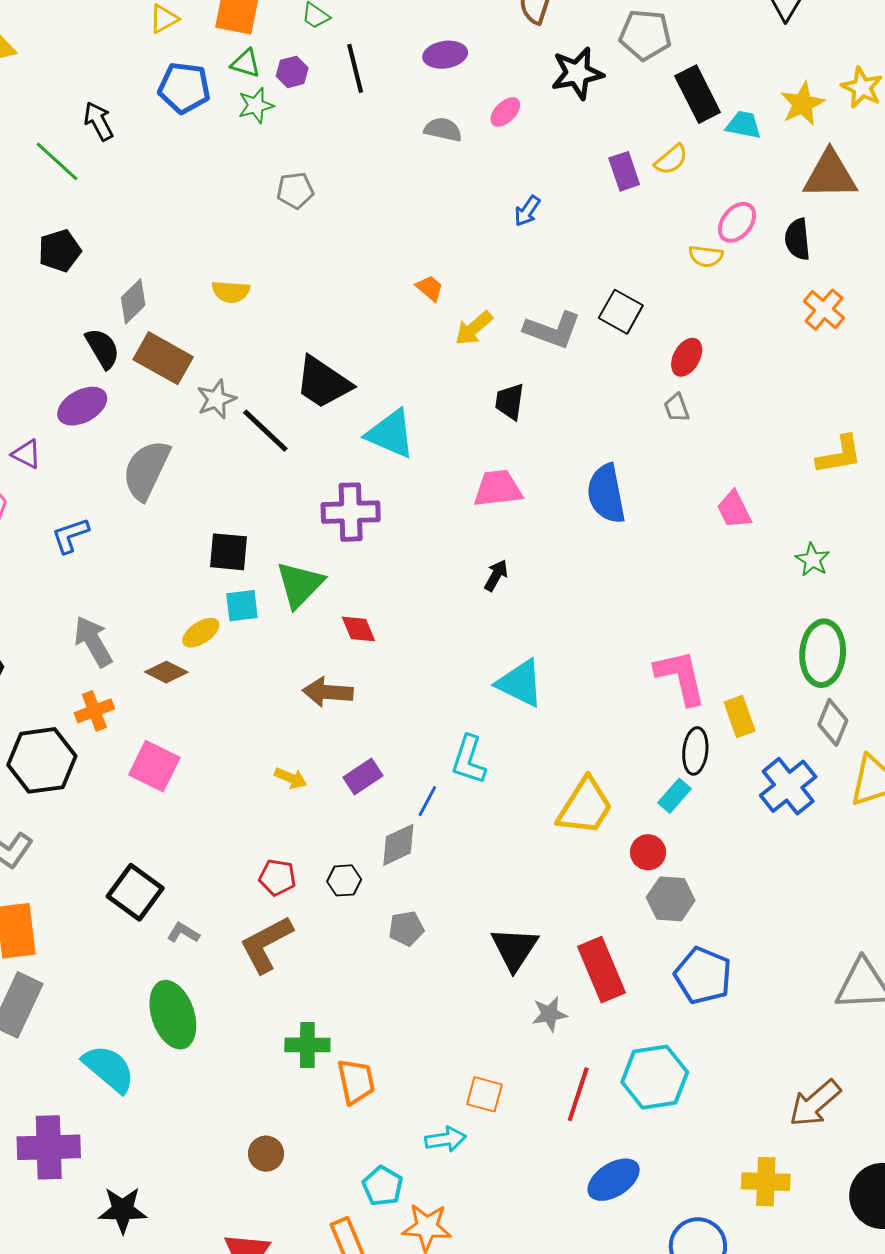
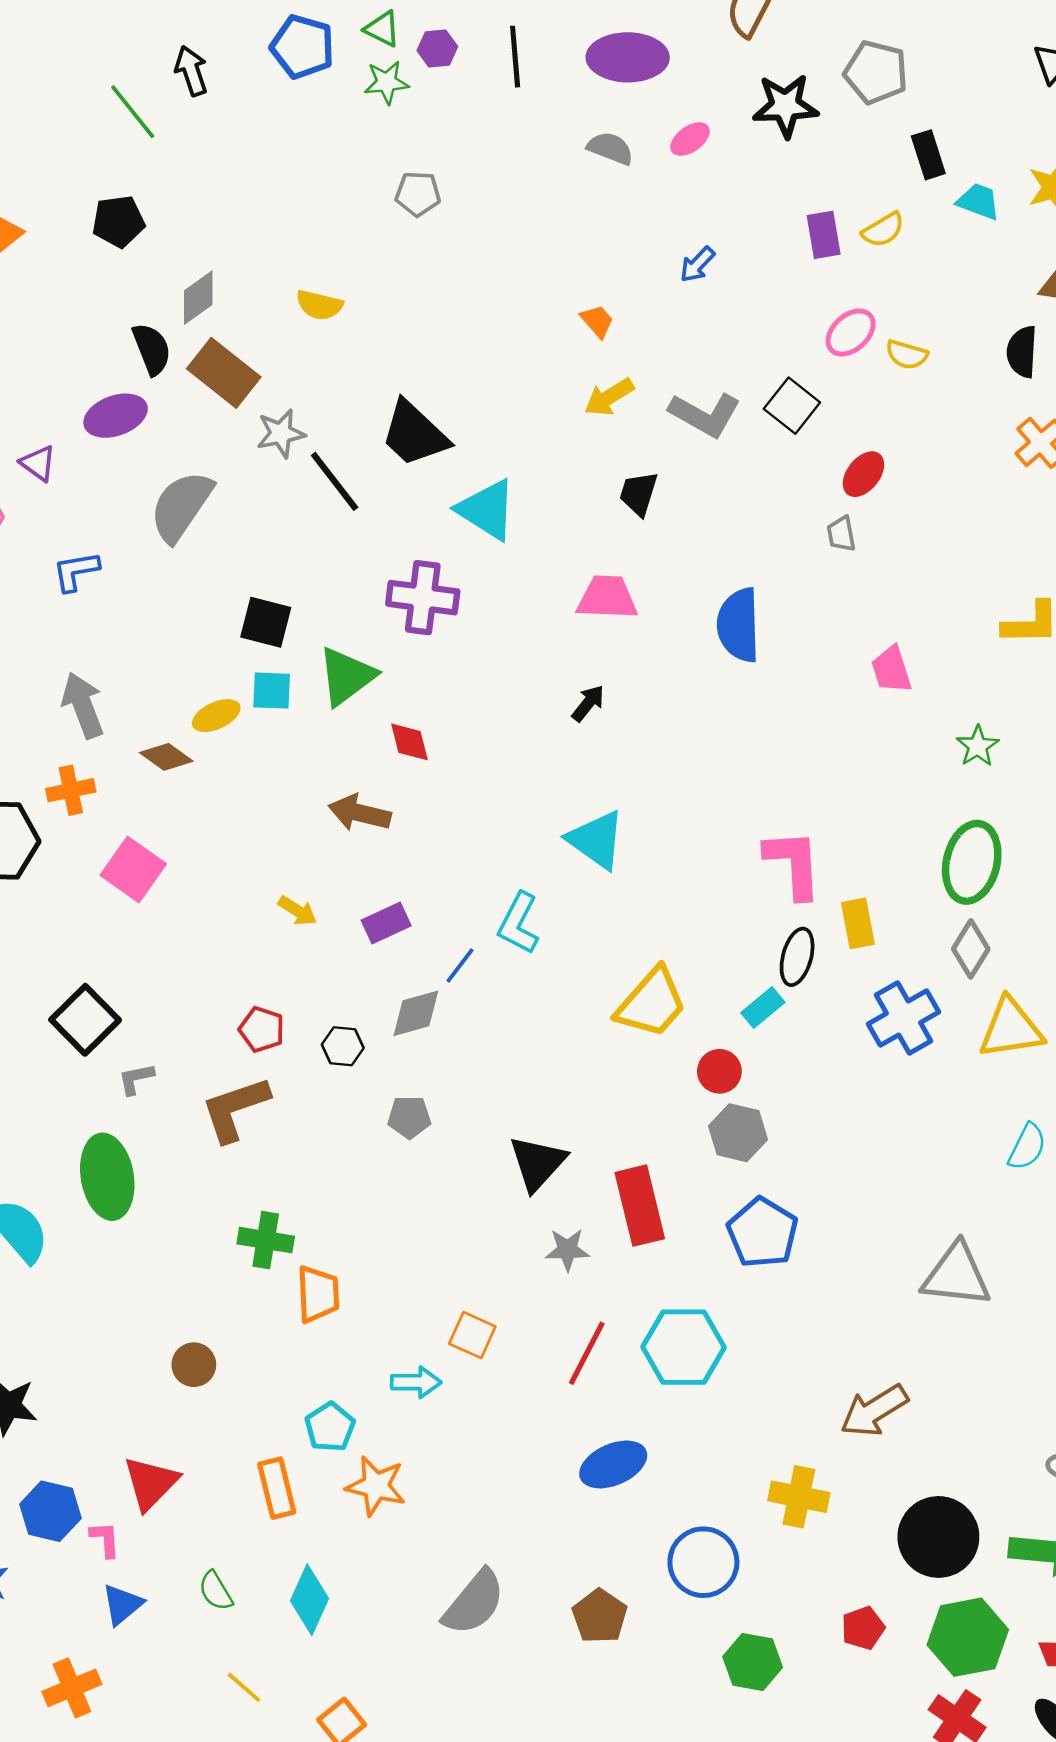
purple ellipse: (445, 55) -> (628, 57), size x1.5
black rectangle: (698, 94) -> (928, 155), size x0.7
pink ellipse: (737, 222) -> (851, 332), moved
orange trapezoid: (430, 288) -> (597, 321), moved
gray L-shape: (183, 933) -> (136, 1079), turned -52

